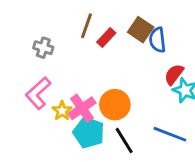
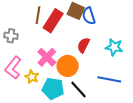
red rectangle: (106, 37) -> (53, 21), size x1.6
red semicircle: (174, 74) -> (83, 45), moved
pink cross: (82, 108) -> (47, 57), moved

